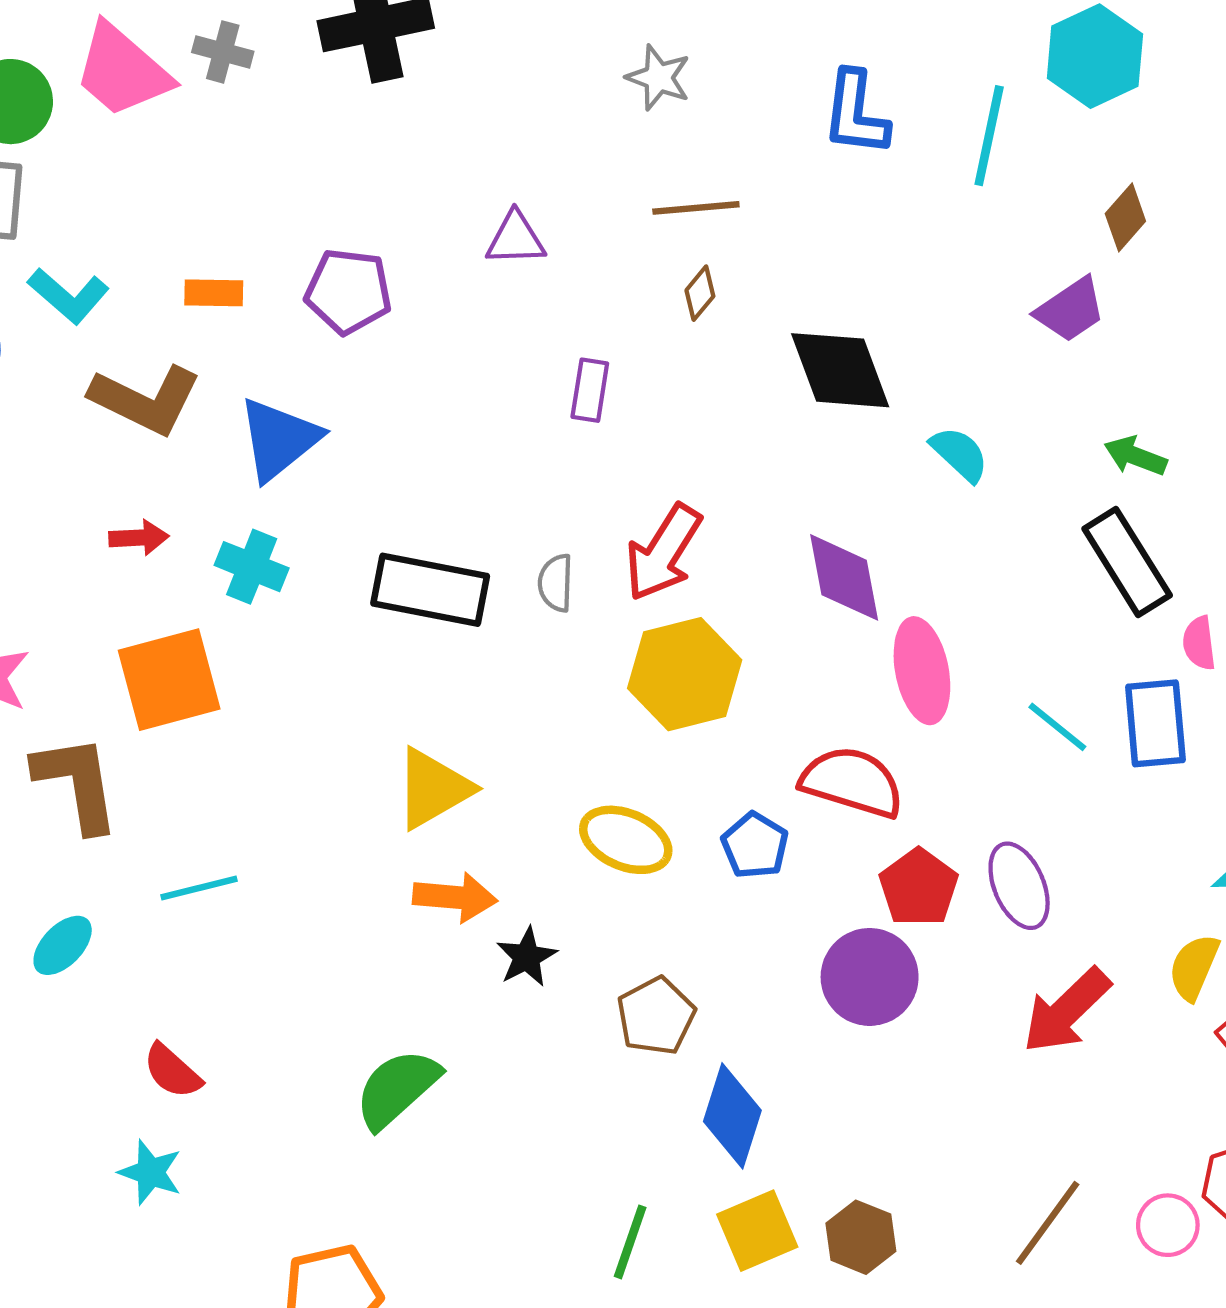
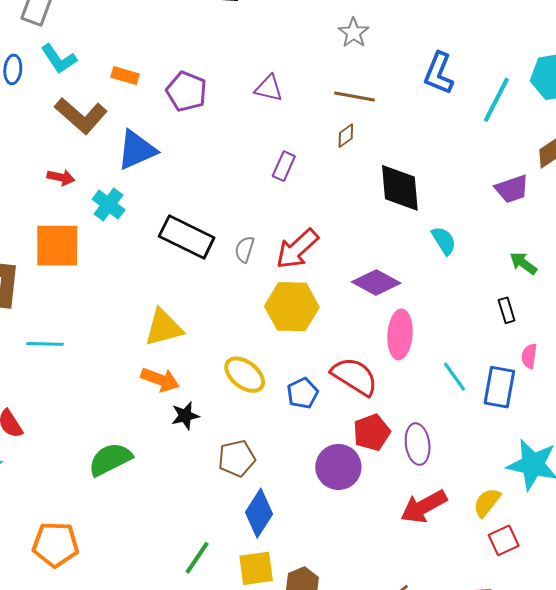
black rectangle: (1127, 562) -> (507, 310), size x0.5
purple diamond: (844, 577) -> (376, 282), turned -66

